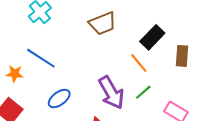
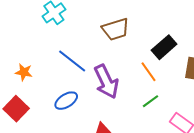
blue line: (41, 58) -> (72, 61), moved
purple arrow: (111, 93) -> (106, 82), moved

